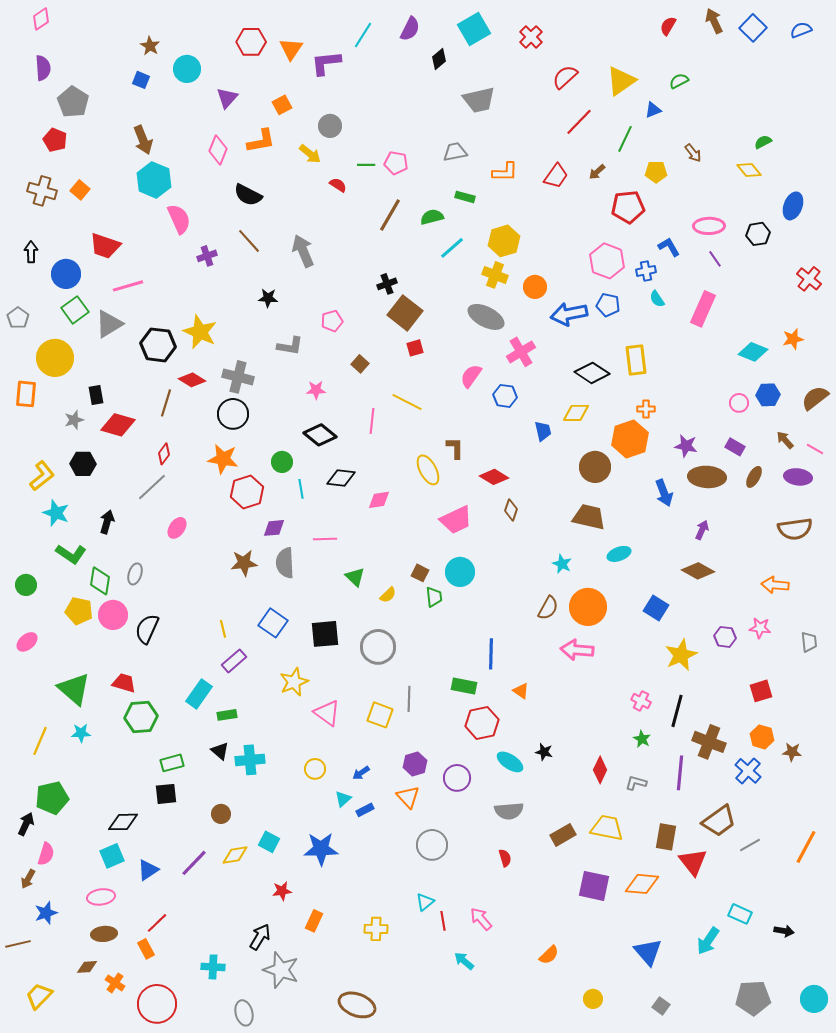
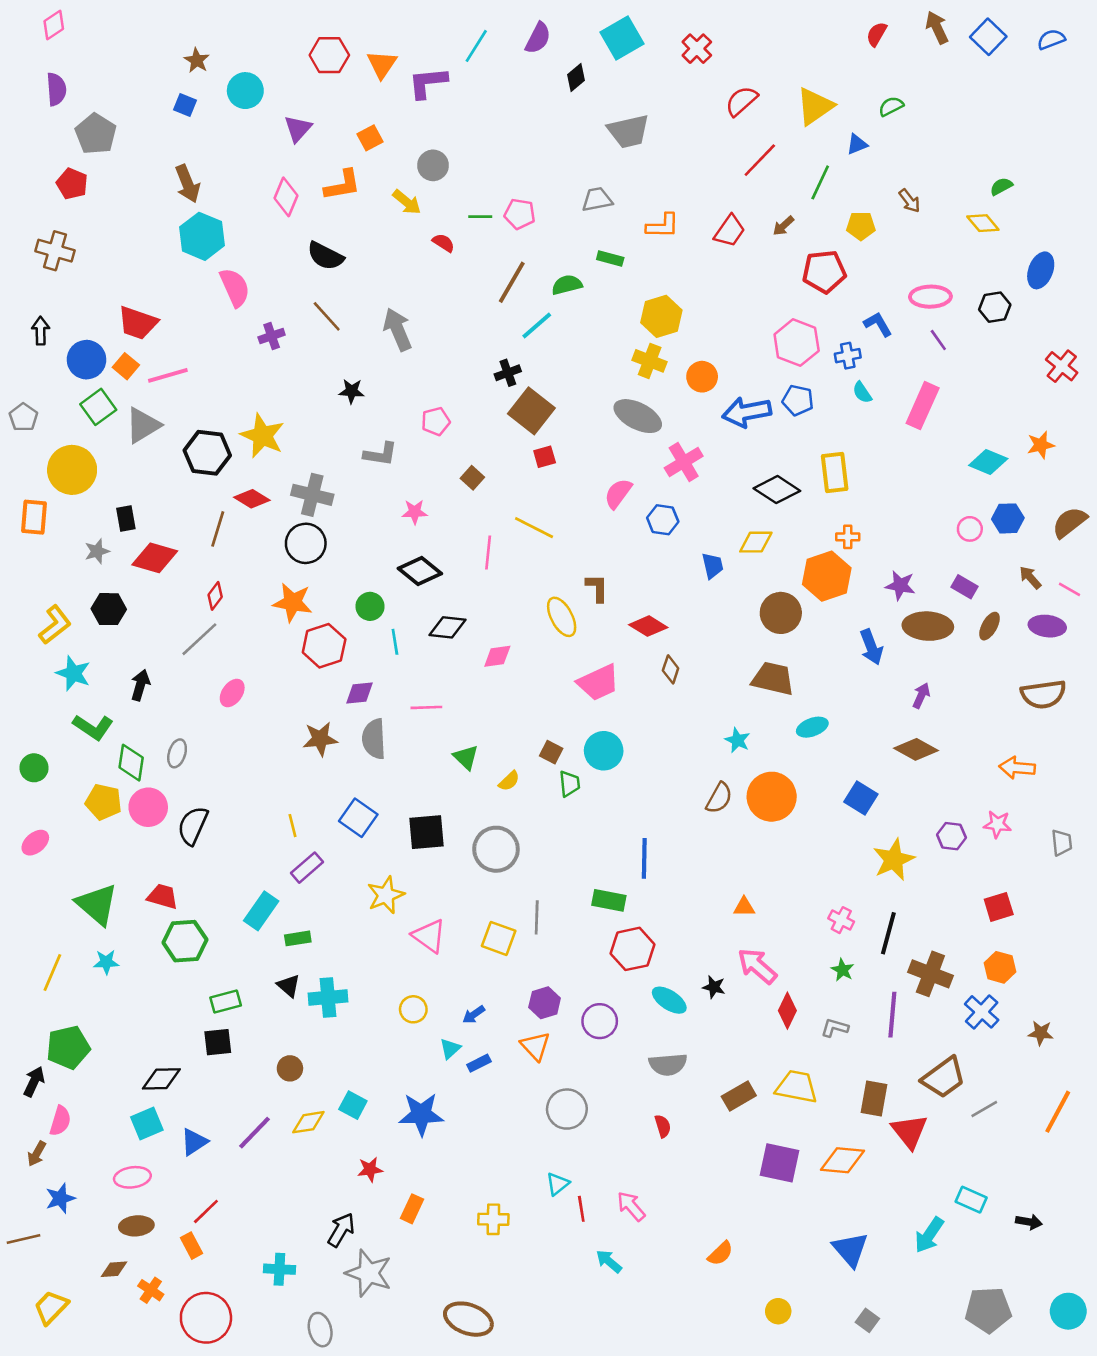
orange square: (80, 190) -> (126, 366), moved
cyan line: (452, 248) -> (537, 326), moved
pink arrow: (577, 650) -> (757, 966), moved, turned 36
orange triangle: (521, 691) -> (744, 907), moved, turned -36
brown star: (792, 752) -> (1041, 1033), moved

